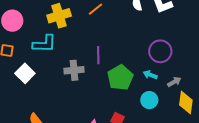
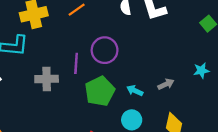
purple circle: (160, 51) -> (105, 50), moved
gray arrow: (174, 82) -> (166, 84), moved

